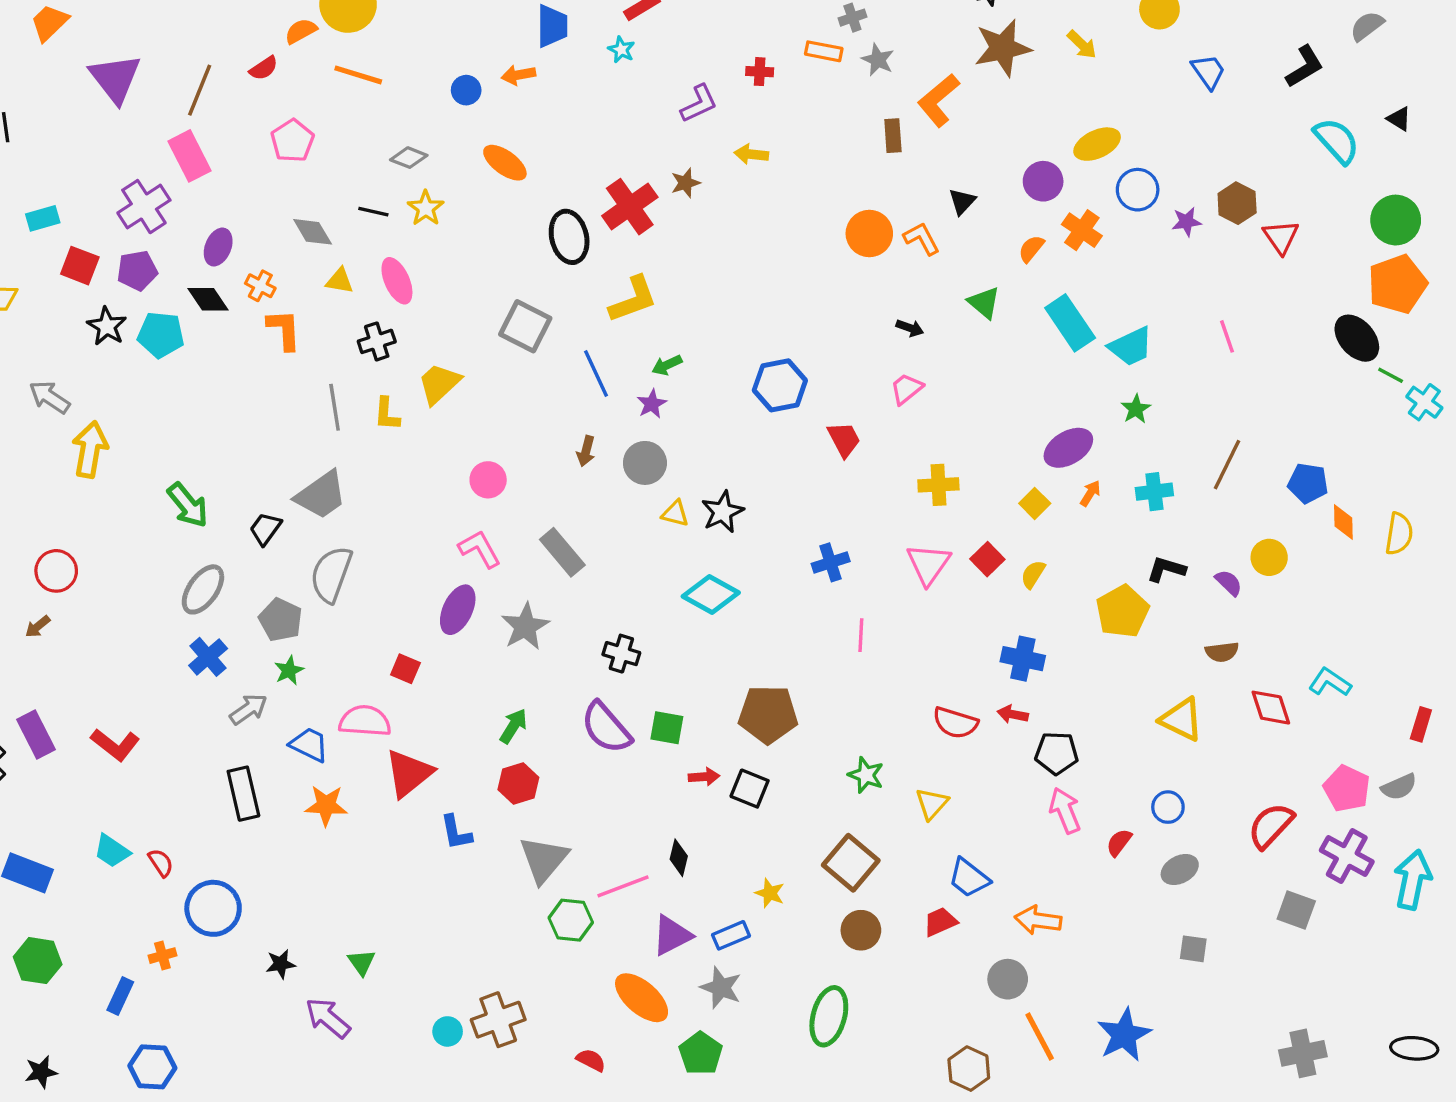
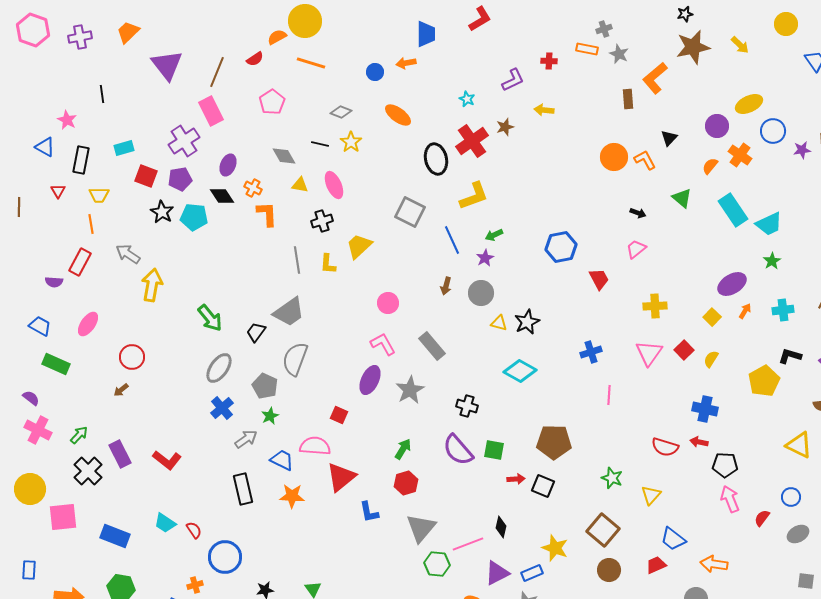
cyan star: (621, 50) -> (467, 99), moved
yellow star: (770, 893) -> (555, 548), size x1.5

